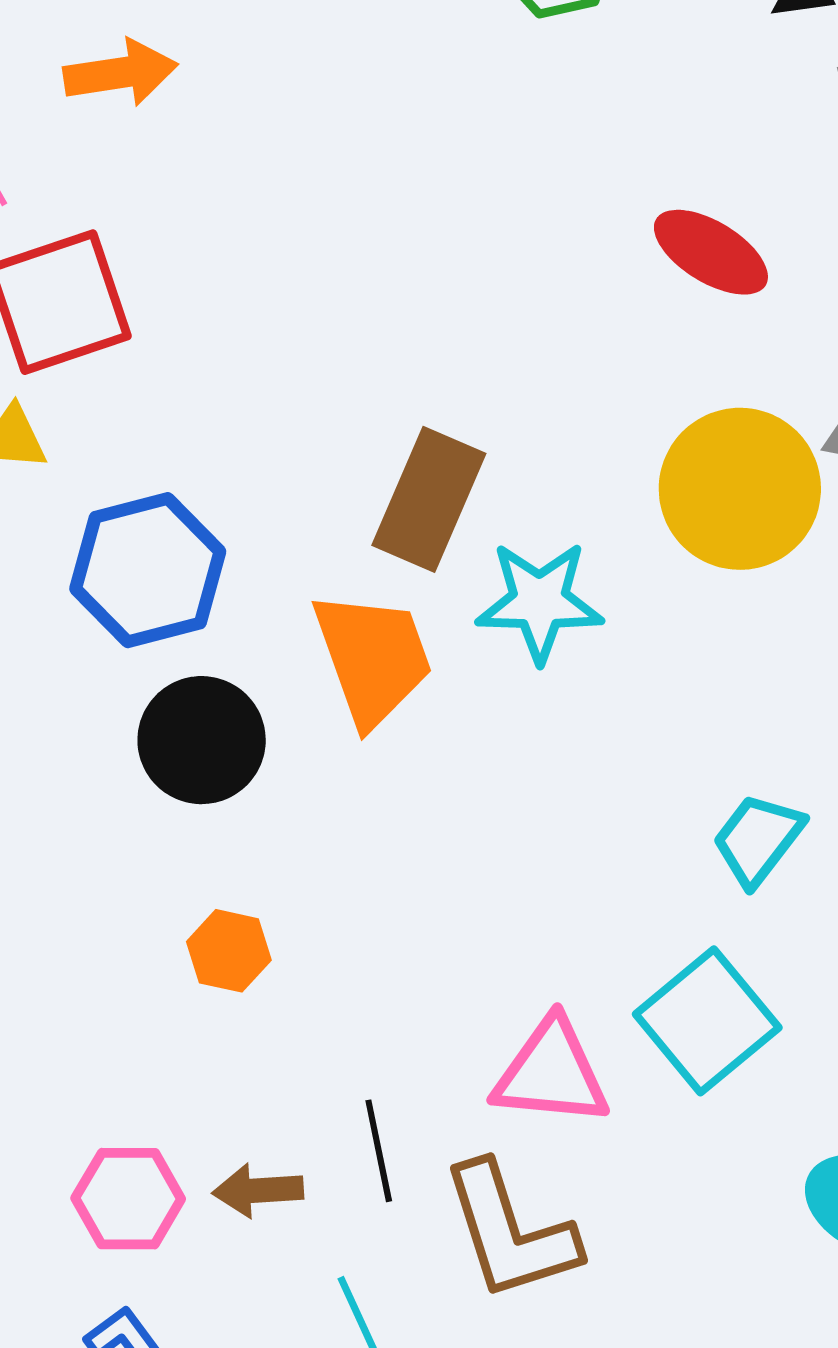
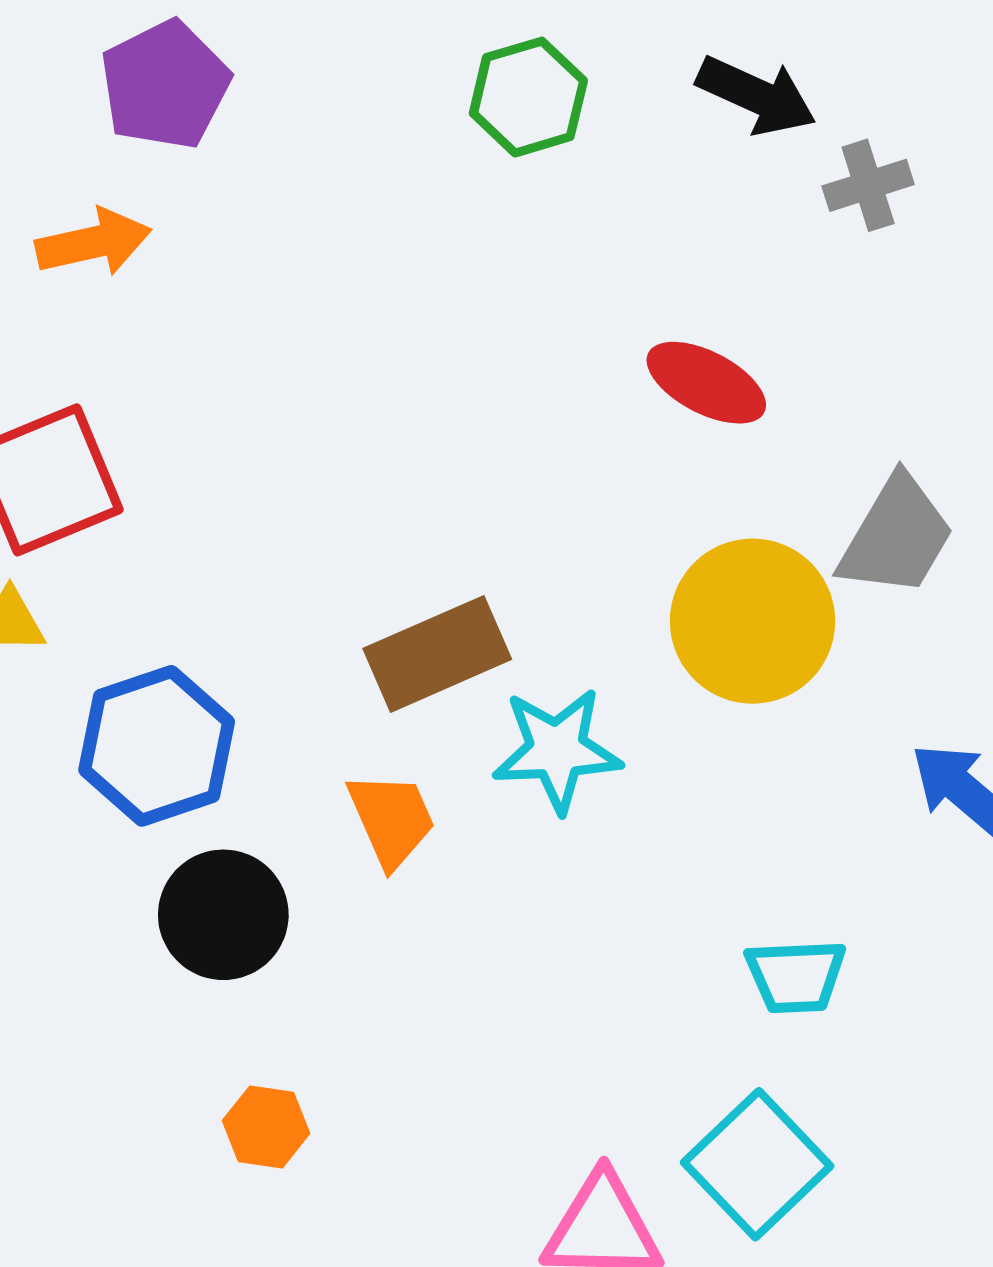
brown rectangle: (429, 499) -> (437, 654), turned 47
orange trapezoid: (373, 658) -> (391, 819), size x0.7
cyan trapezoid: (758, 839) -> (796, 976), turned -126

